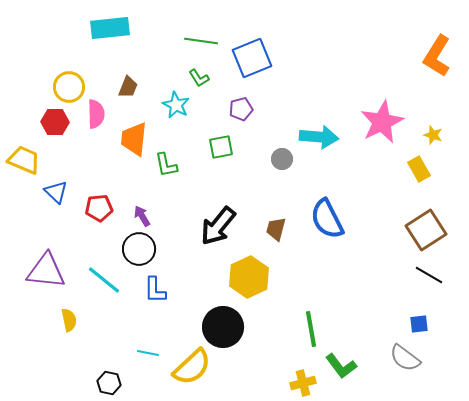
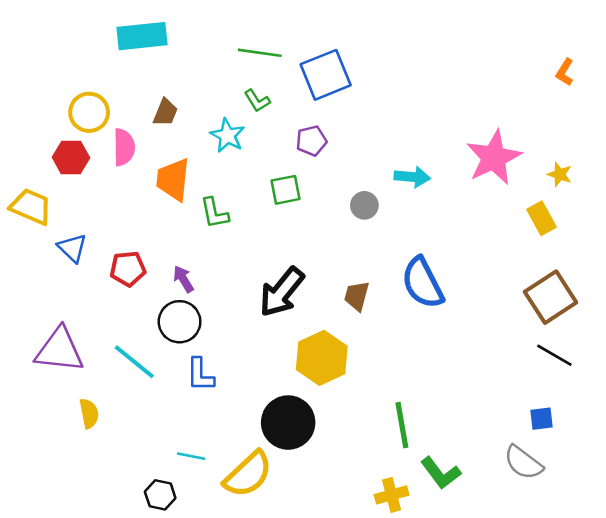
orange L-shape: (437, 56) -> (565, 72), size x0.5
cyan arrow: (319, 137) -> (412, 177), size x0.7
black hexagon: (109, 383) -> (160, 495), moved

